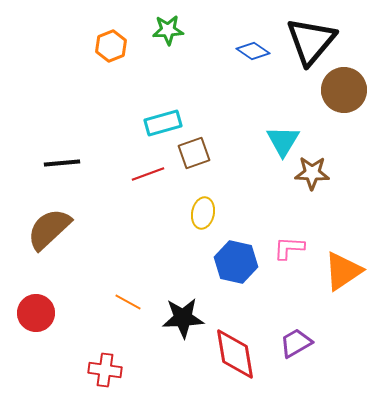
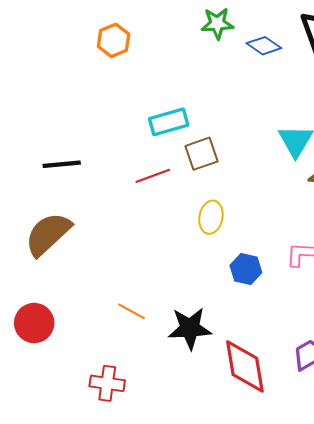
green star: (168, 30) -> (217, 23), moved
blue hexagon: (236, 262) -> (246, 269), size x0.7

